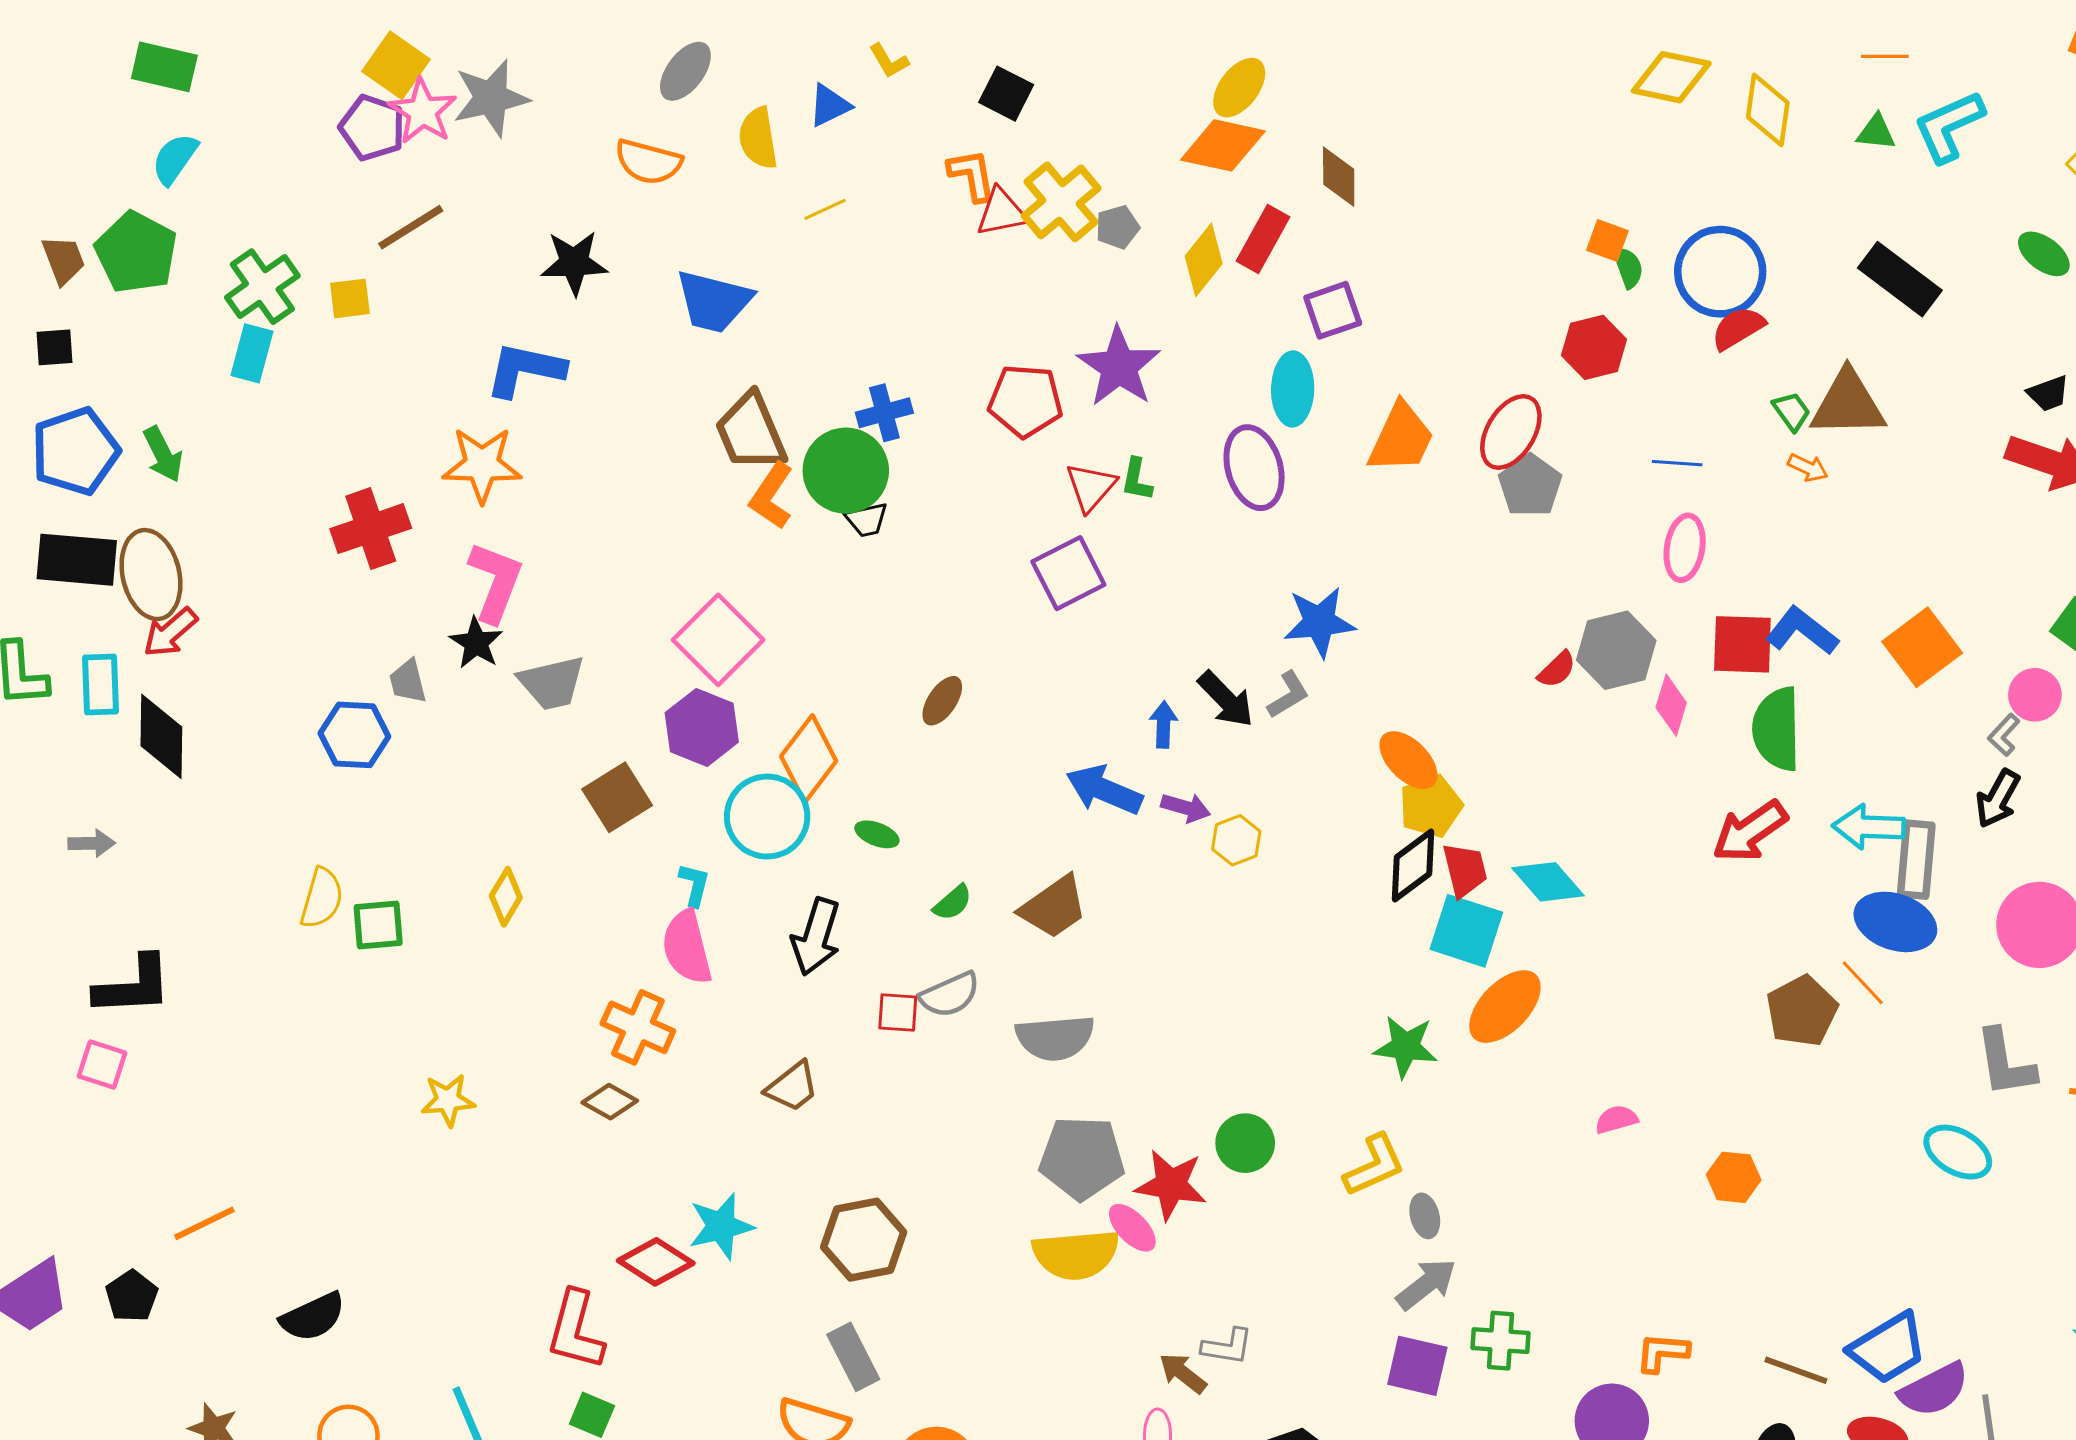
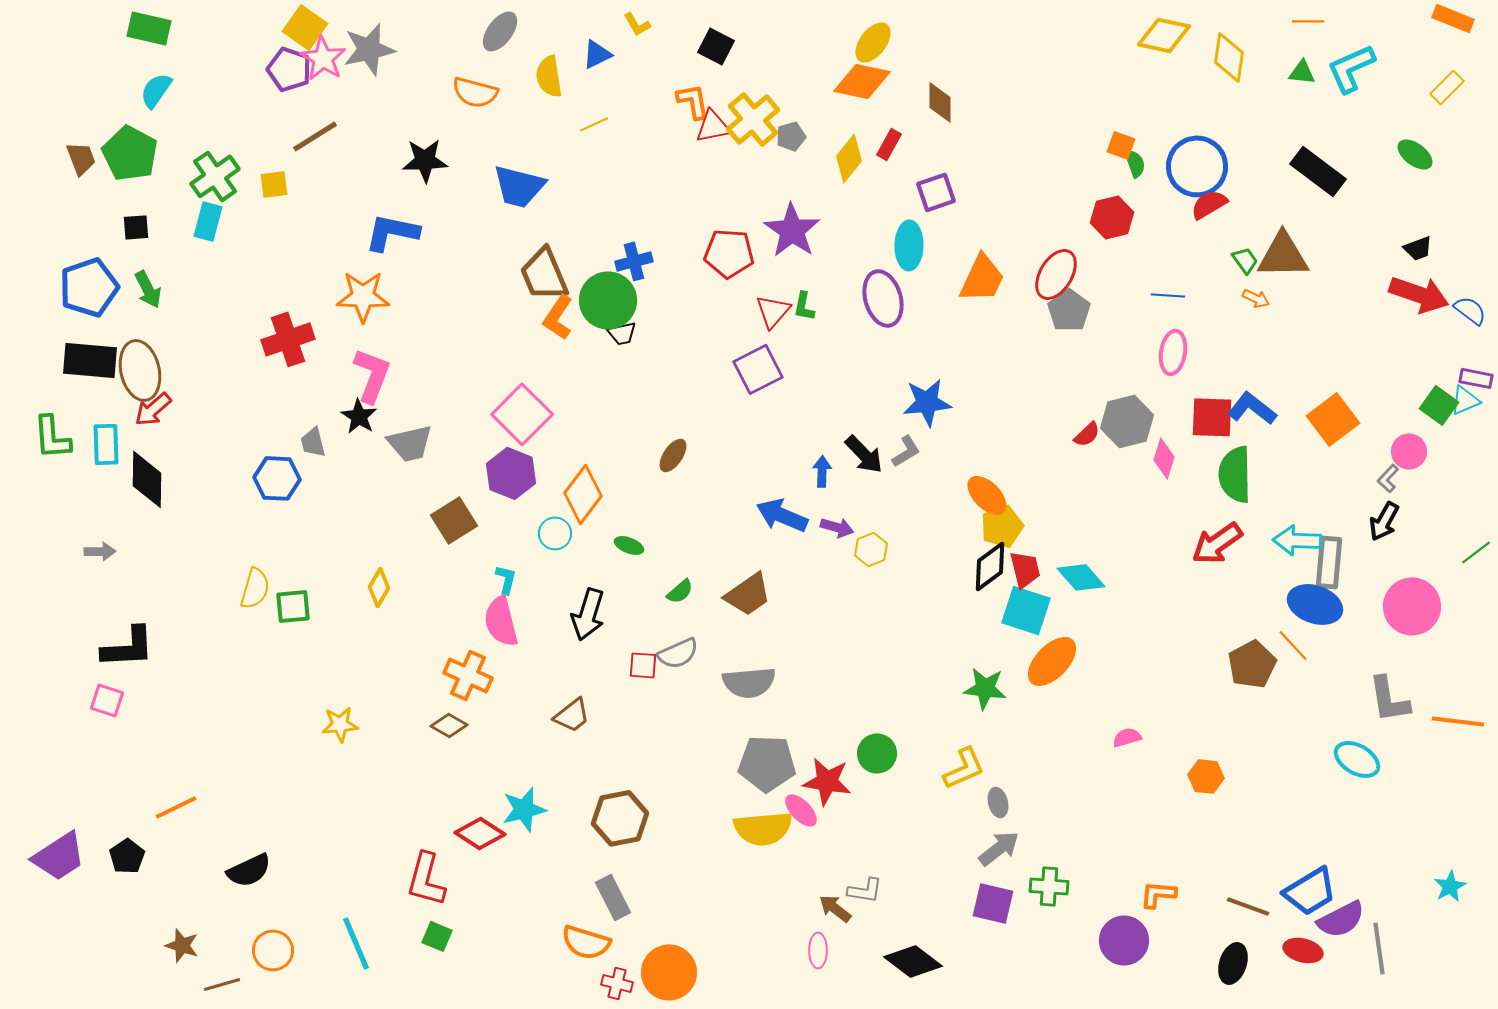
red rectangle: (1263, 239) -> (889, 144), size x0.7
black square: (54, 347) -> (136, 227), moved
cyan circle: (767, 817) -> (555, 533), size x0.6

